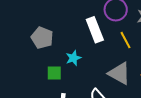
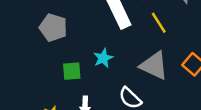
cyan star: (73, 58) -> (103, 58), moved

